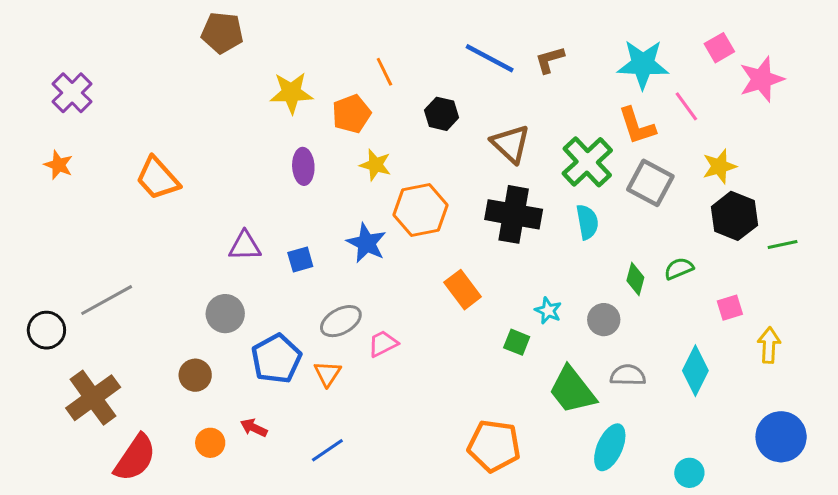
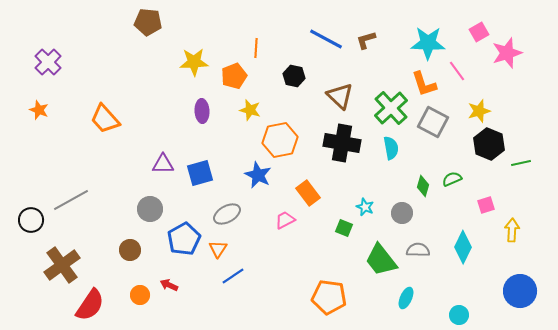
orange line: (384, 72) -> (256, 48), turned 30
blue star: (366, 243) -> (258, 175), moved
blue square: (300, 260) -> (200, 173), size x1.5
pink trapezoid: (383, 344) -> (285, 220), moved
cyan ellipse: (610, 447) -> (406, 298), size x0.7
blue line: (327, 450) -> (233, 276), moved

